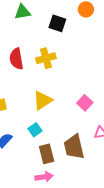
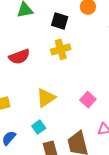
yellow cross: (46, 58) -> (61, 49), moved
red semicircle: (16, 59) -> (19, 57), turned -100

